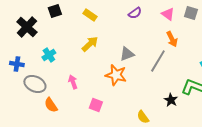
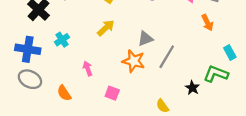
orange arrow: (172, 39) -> (207, 23), moved
gray line: (158, 61) -> (167, 57), moved
blue cross: (17, 64) -> (28, 49), size x1.6
gray ellipse: (35, 84) -> (30, 79), moved

